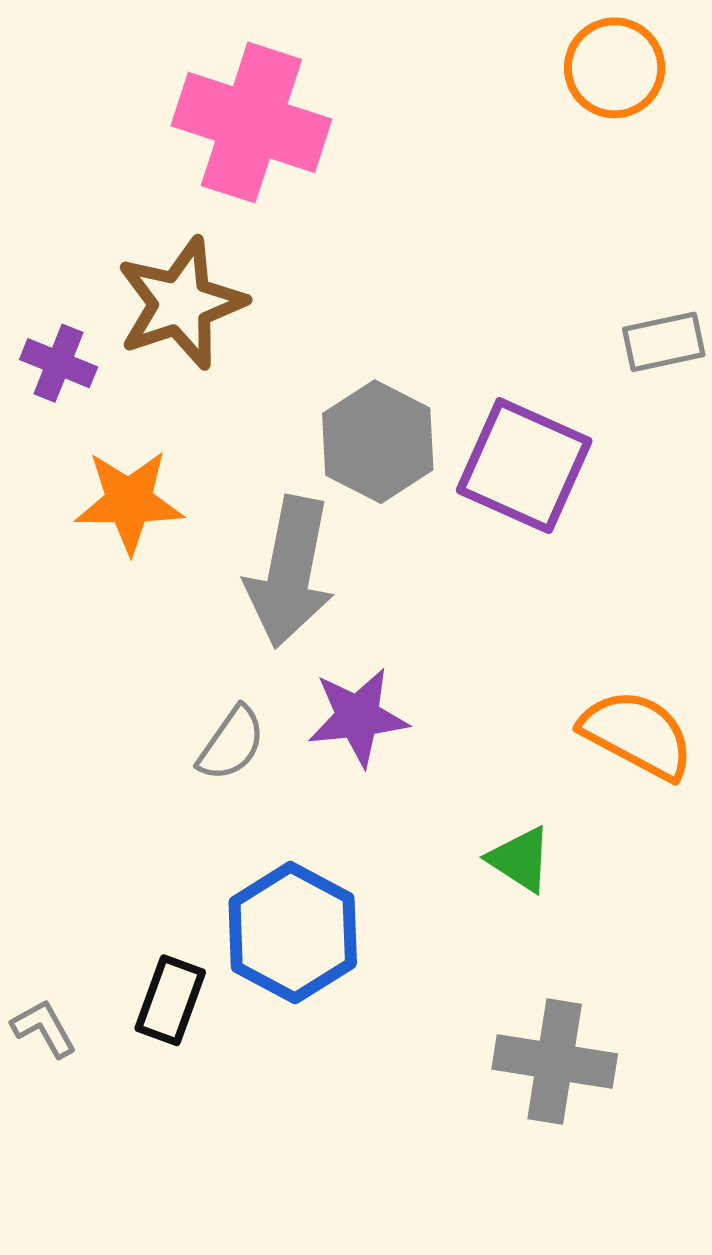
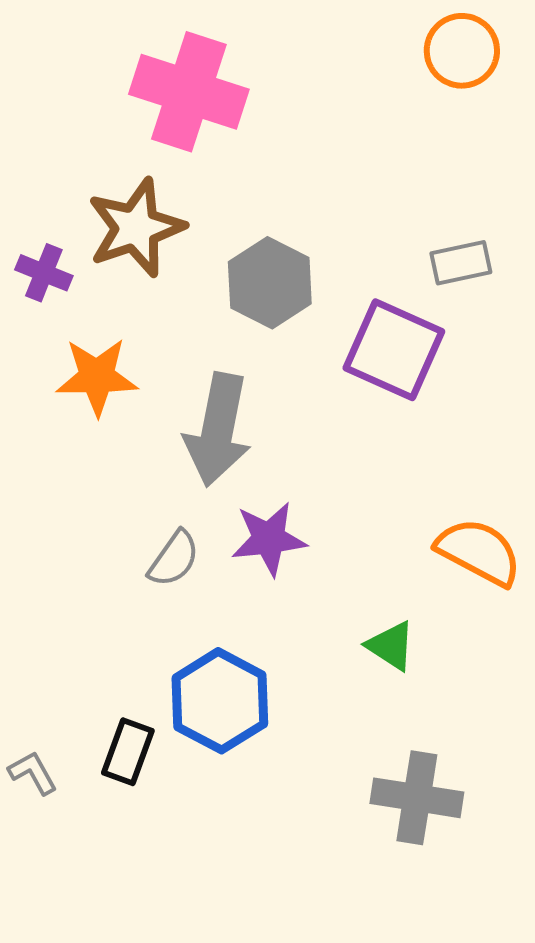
gray rectangle: (664, 342) -> (461, 263), moved
gray hexagon: (378, 442) -> (270, 283), moved

